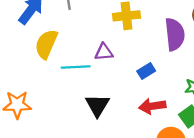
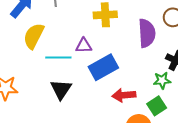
blue rectangle: (146, 71) -> (103, 67), moved, size x1.8
black triangle: (97, 105) -> (61, 89), moved

